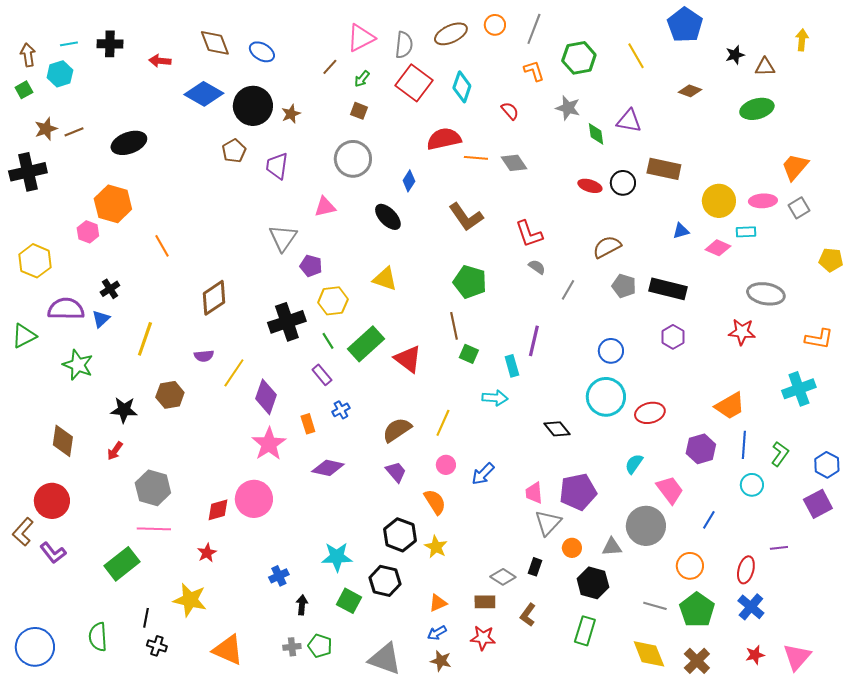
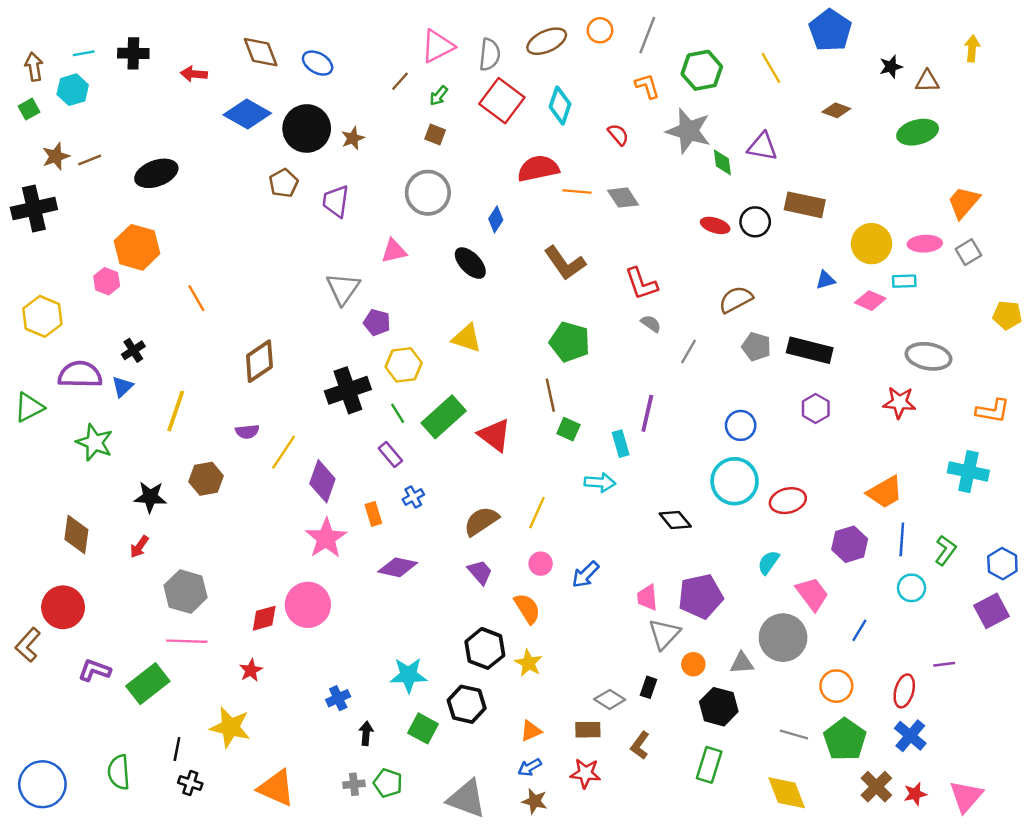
gray star: (568, 108) -> (688, 131), size x1.5
cyan cross: (799, 389) -> (968, 472), turned 32
purple L-shape: (53, 553) -> (95, 670), moved, turned 148
brown cross: (697, 661) -> (876, 787), moved

